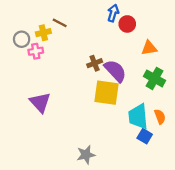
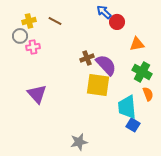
blue arrow: (113, 13) -> (104, 12), turned -63
yellow cross: (43, 33) -> (29, 21), moved
orange semicircle: (160, 117) -> (148, 94), moved

